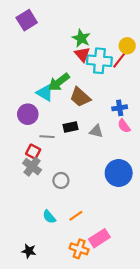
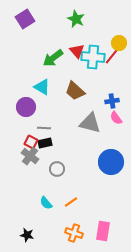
green star: (81, 38) -> (76, 19), moved
green arrow: (59, 82) -> (53, 58), moved
black rectangle: (71, 127) -> (45, 143), moved
gray triangle: (96, 131) -> (90, 123), size x1.6
pink rectangle: (99, 238) -> (103, 231), moved, turned -48

